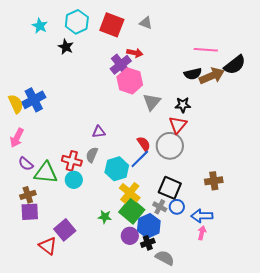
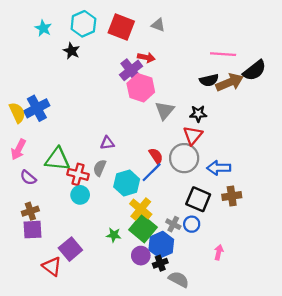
green triangle: (46, 173) -> (57, 159), moved
black square: (170, 188) -> (198, 199), moved
blue arrow: (202, 216) -> (219, 168), moved

